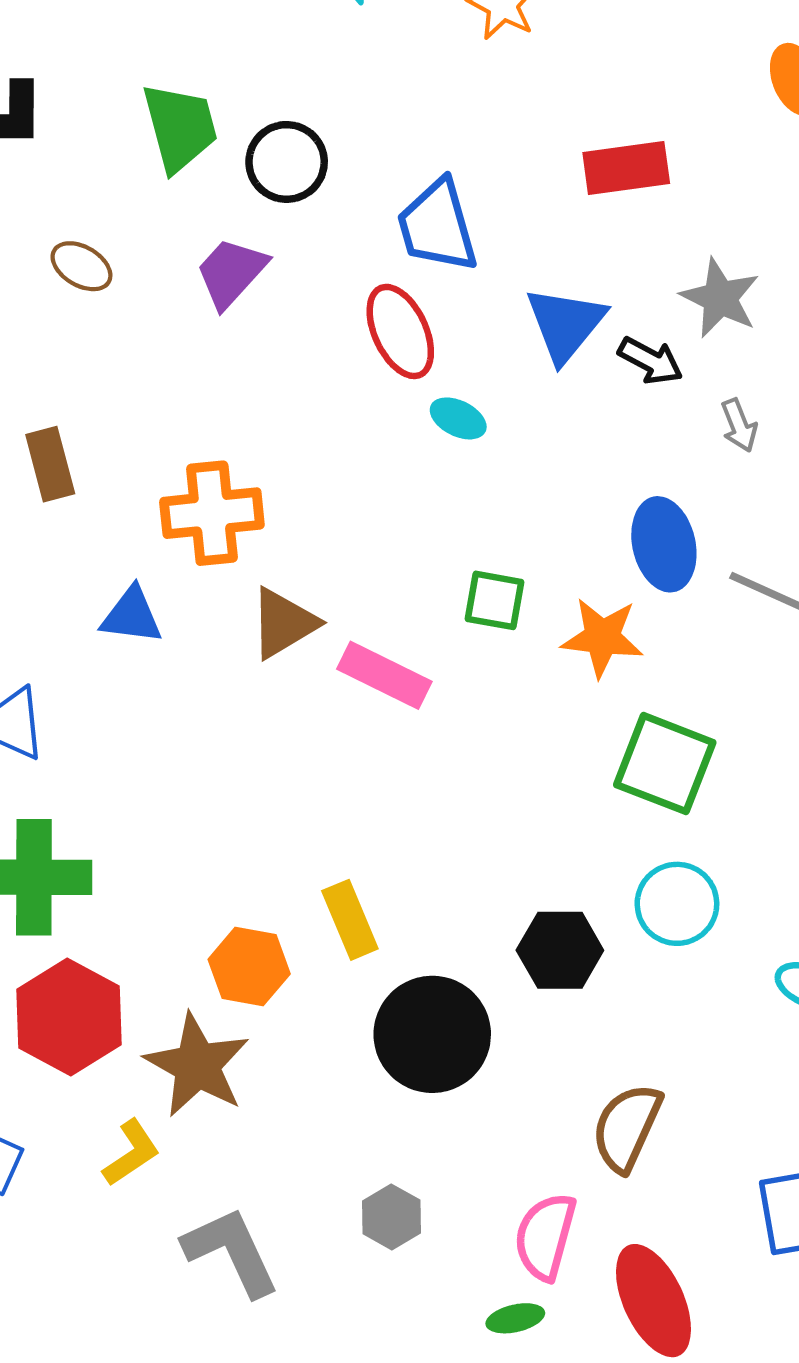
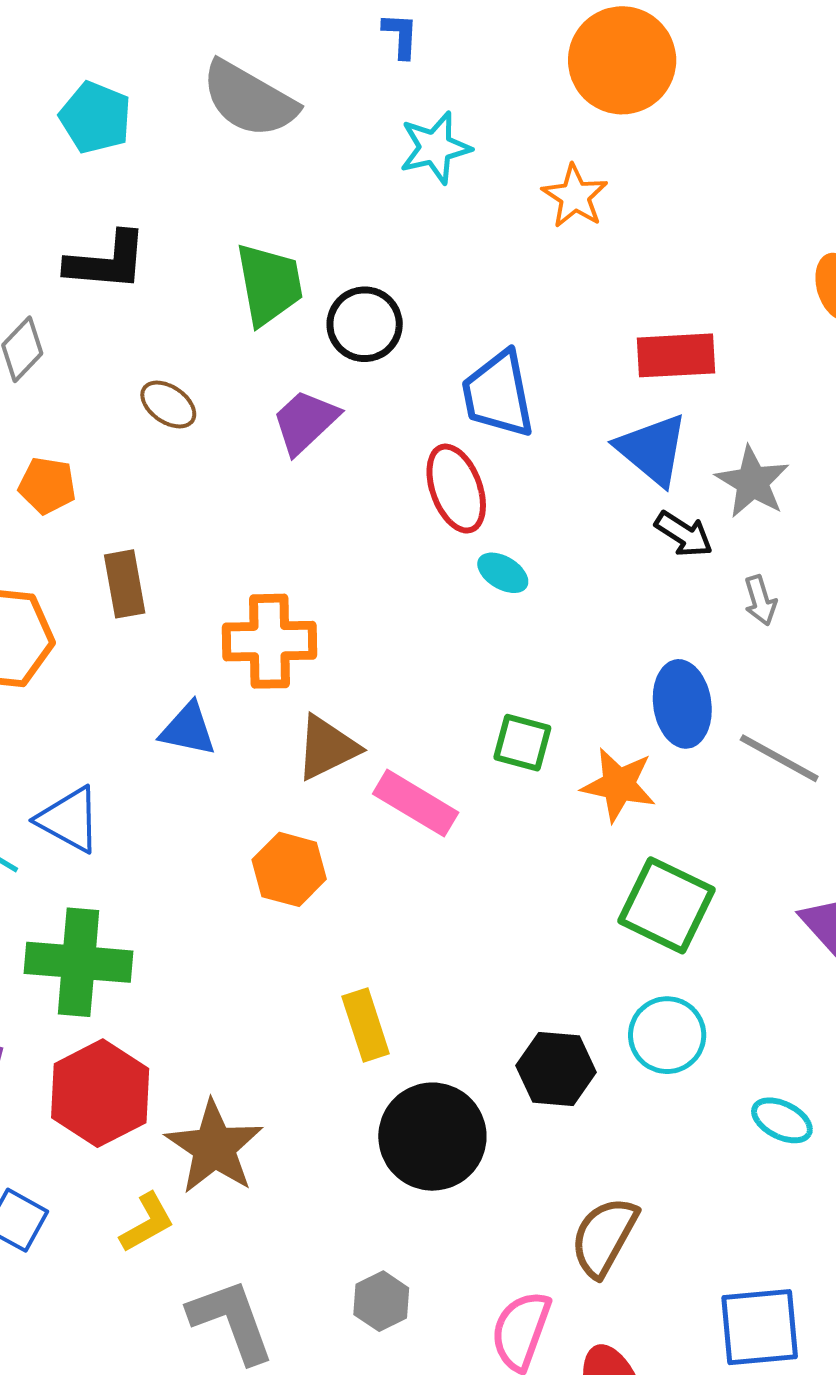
blue triangle: (565, 324) -> (652, 449), moved, turned -34
orange hexagon: (249, 967) -> (289, 869), moved

